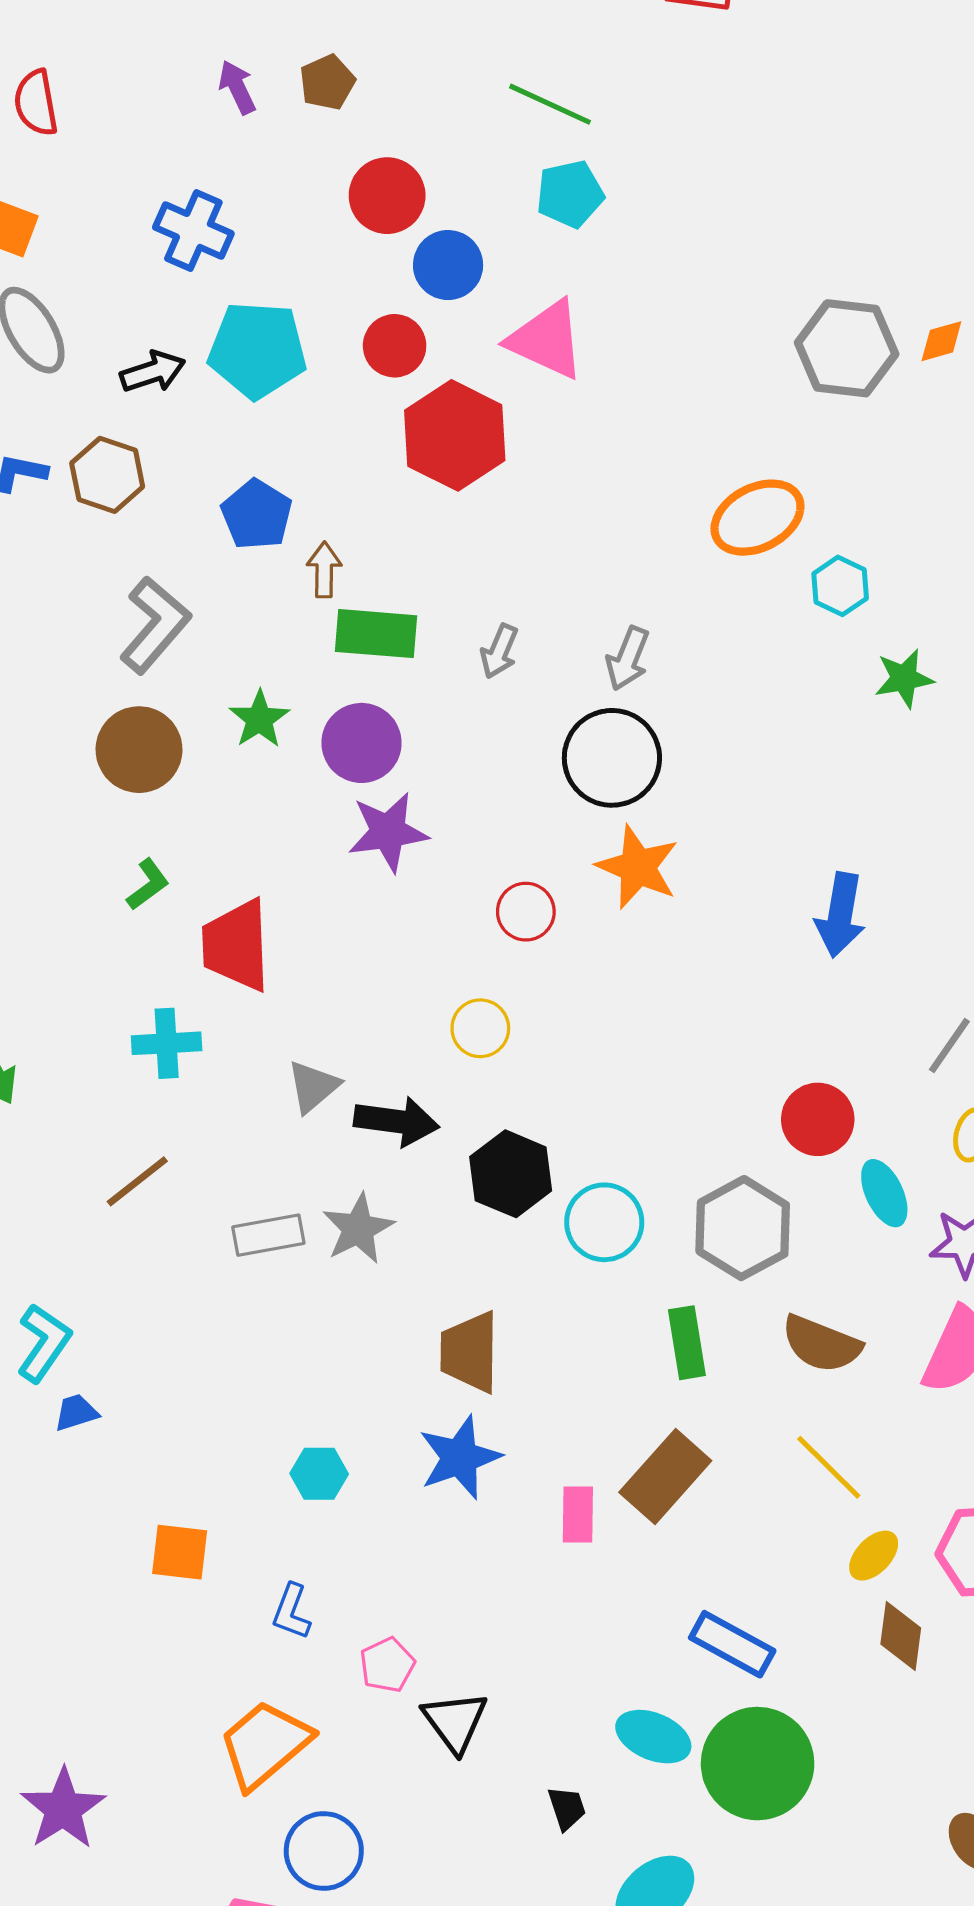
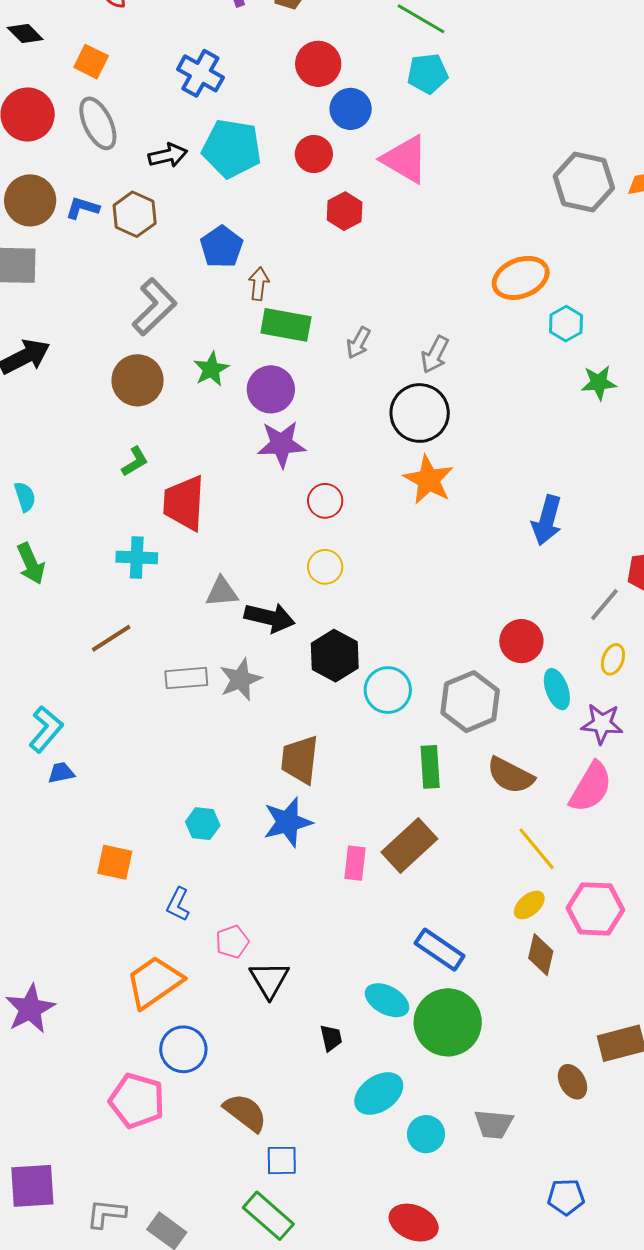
red hexagon: (455, 435) -> (345, 211), size x0.6
red circle: (526, 912) -> (325, 501), moved
gray triangle: (313, 1087) -> (222, 592), turned 30
yellow line: (829, 1467) -> (537, 849), moved

